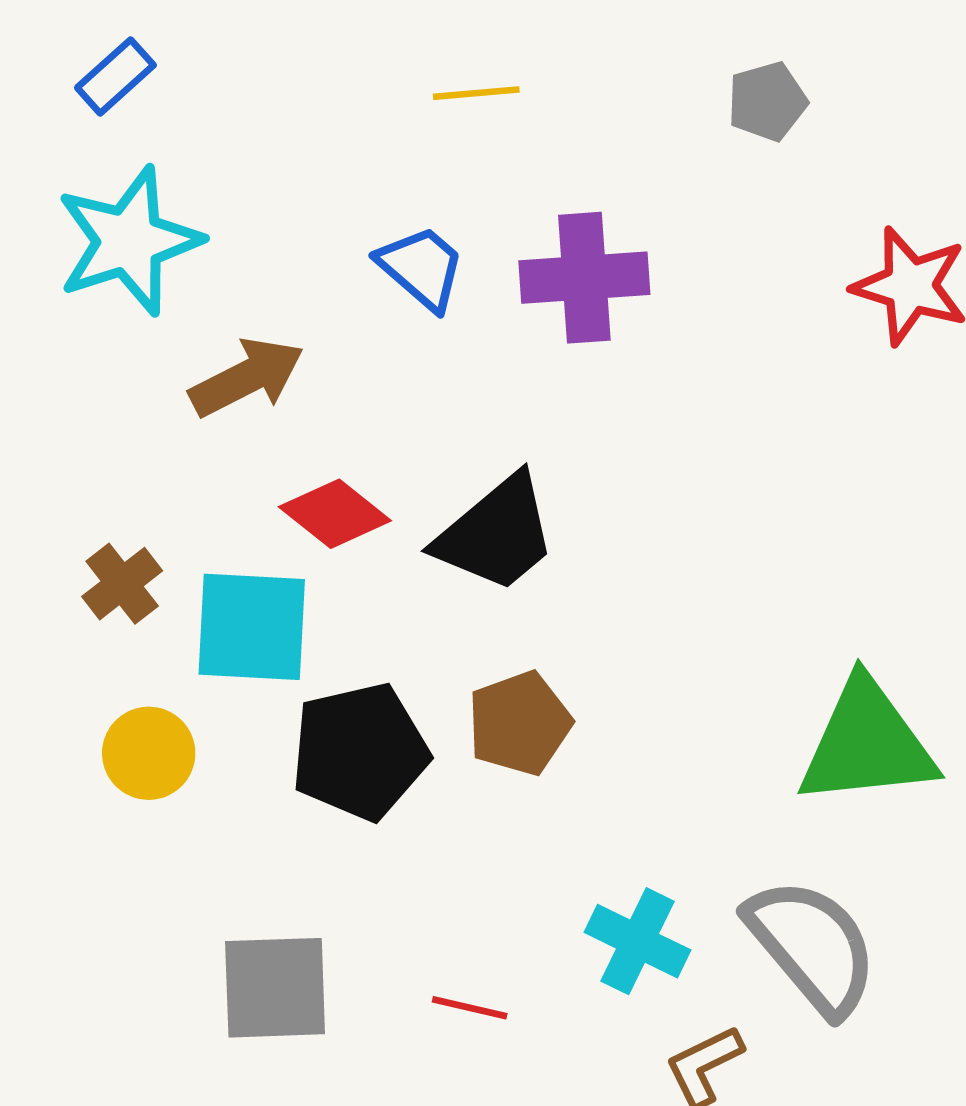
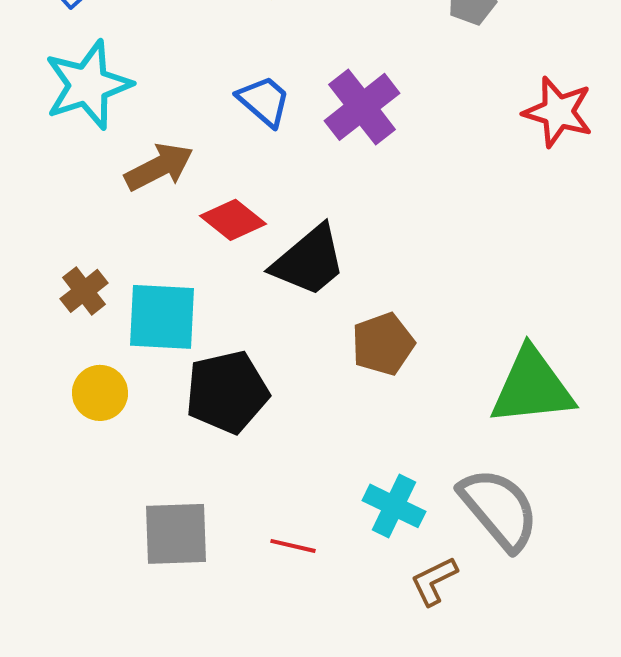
purple cross: (584, 278) -> (362, 107), turned -34
red diamond: (335, 514) -> (233, 220), moved
brown pentagon: (519, 723) -> (383, 344), moved

